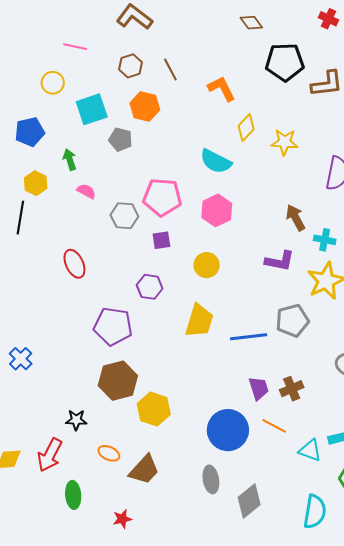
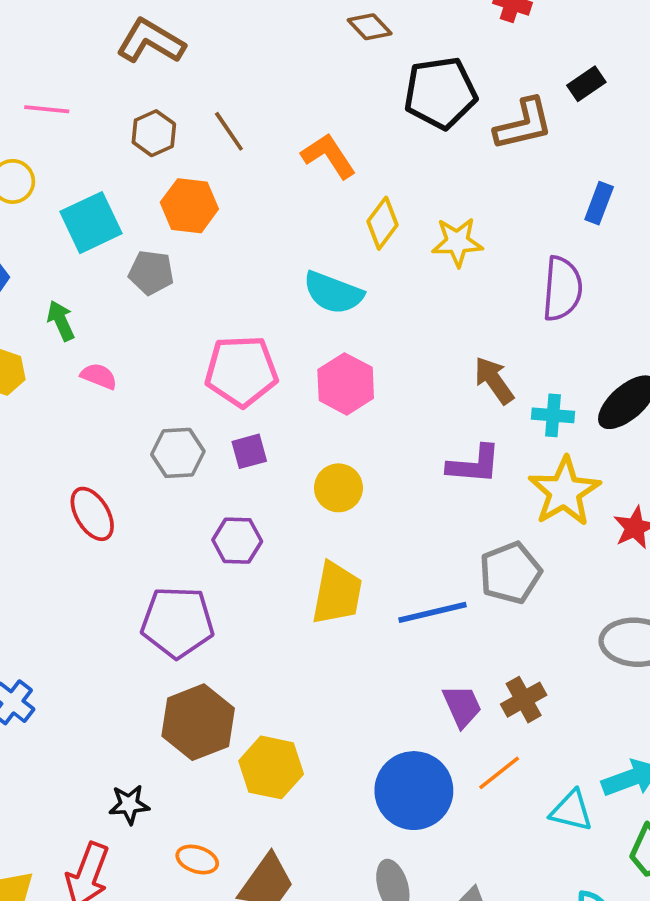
gray hexagon: (124, 216) -> (178, 453), moved
orange line: (274, 426) -> (499, 773), turned -60

